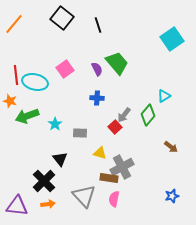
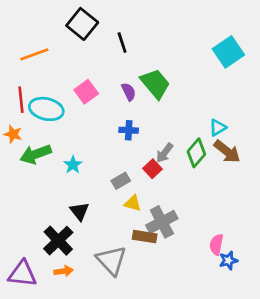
orange line: (14, 24) -> (34, 54), moved, turned 30
black line: (98, 25) -> (122, 43), moved
gray rectangle: (80, 133) -> (121, 181), moved, turned -32
brown arrow: (171, 147) -> (227, 151), moved, size x1.5
pink semicircle: (114, 199) -> (216, 245), moved

